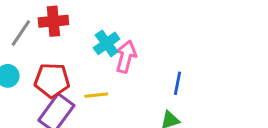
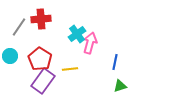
red pentagon: (52, 80) -> (40, 59), turned 30
blue line: (177, 83) -> (115, 62), moved

